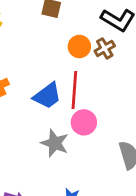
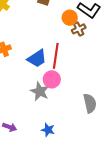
orange circle: (79, 47) -> (70, 18), moved
pink circle: (84, 122) -> (52, 79), moved

